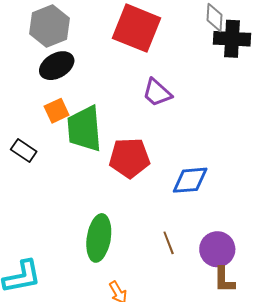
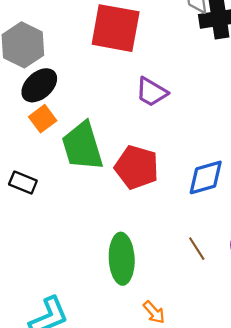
orange square: (57, 111) -> (43, 119), moved
red pentagon: (129, 158) -> (137, 167), turned 30

